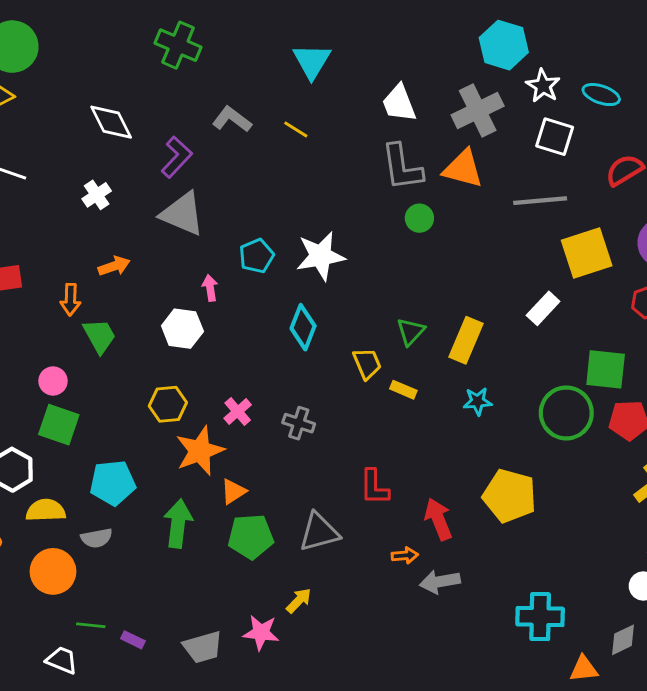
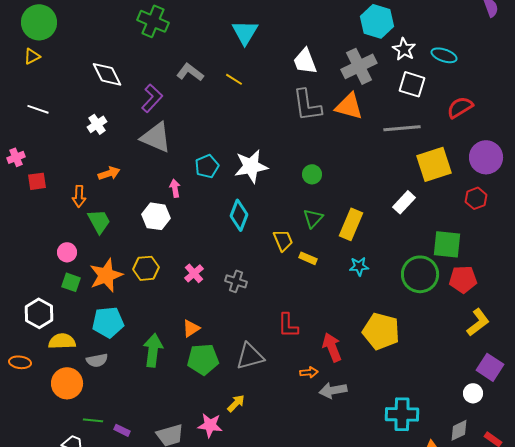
green circle: (419, 218) -> (312, 174), moved
green square: (59, 425) -> (71, 282), size x0.7
orange star: (200, 451) -> (106, 275), moved

